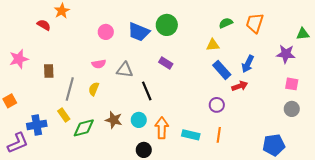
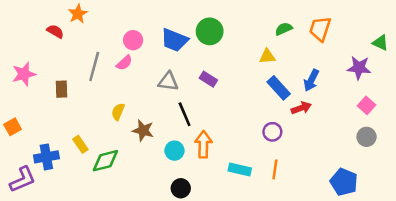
green triangle: (303, 34) -> (380, 43), turned 32
pink semicircle: (99, 64) -> (124, 63), moved, turned -32
gray triangle: (125, 70) -> (168, 82), moved
pink square: (292, 84) -> (367, 105), turned 32
gray line: (70, 89) -> (94, 67), moved
brown star: (114, 120) -> (143, 131), moved
orange arrow: (162, 128) -> (203, 144), moved
blue pentagon: (274, 145) -> (344, 182), turned 30

